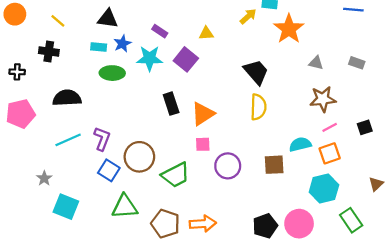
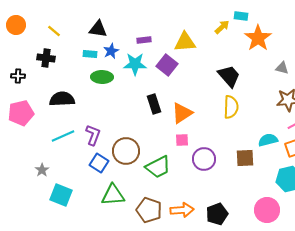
purple rectangle: (160, 31) -> (144, 40), turned -40
yellow triangle: (206, 33) -> (185, 42), size x1.6
black pentagon: (265, 226) -> (217, 214), moved

